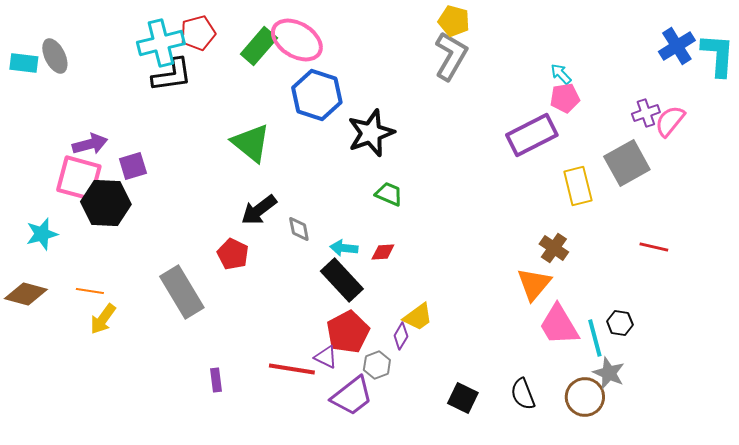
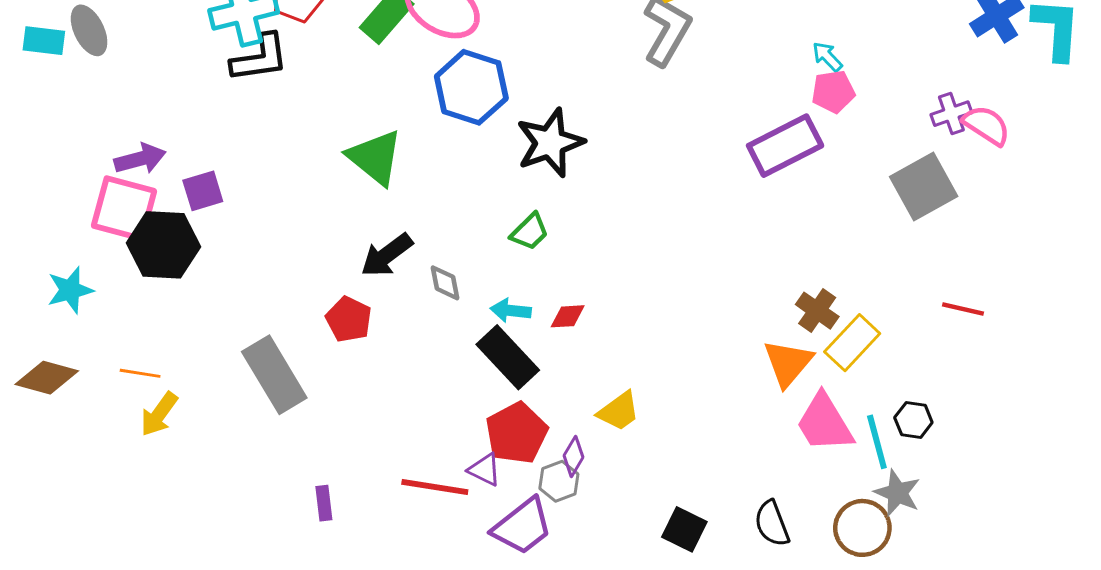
pink semicircle: (670, 121) -> (986, 125), turned 84
yellow rectangle: (578, 186) -> (852, 343), moved, turned 57
green trapezoid: (389, 194) -> (530, 232), moved, turned 112
purple diamond: (401, 336) -> (573, 456), moved

